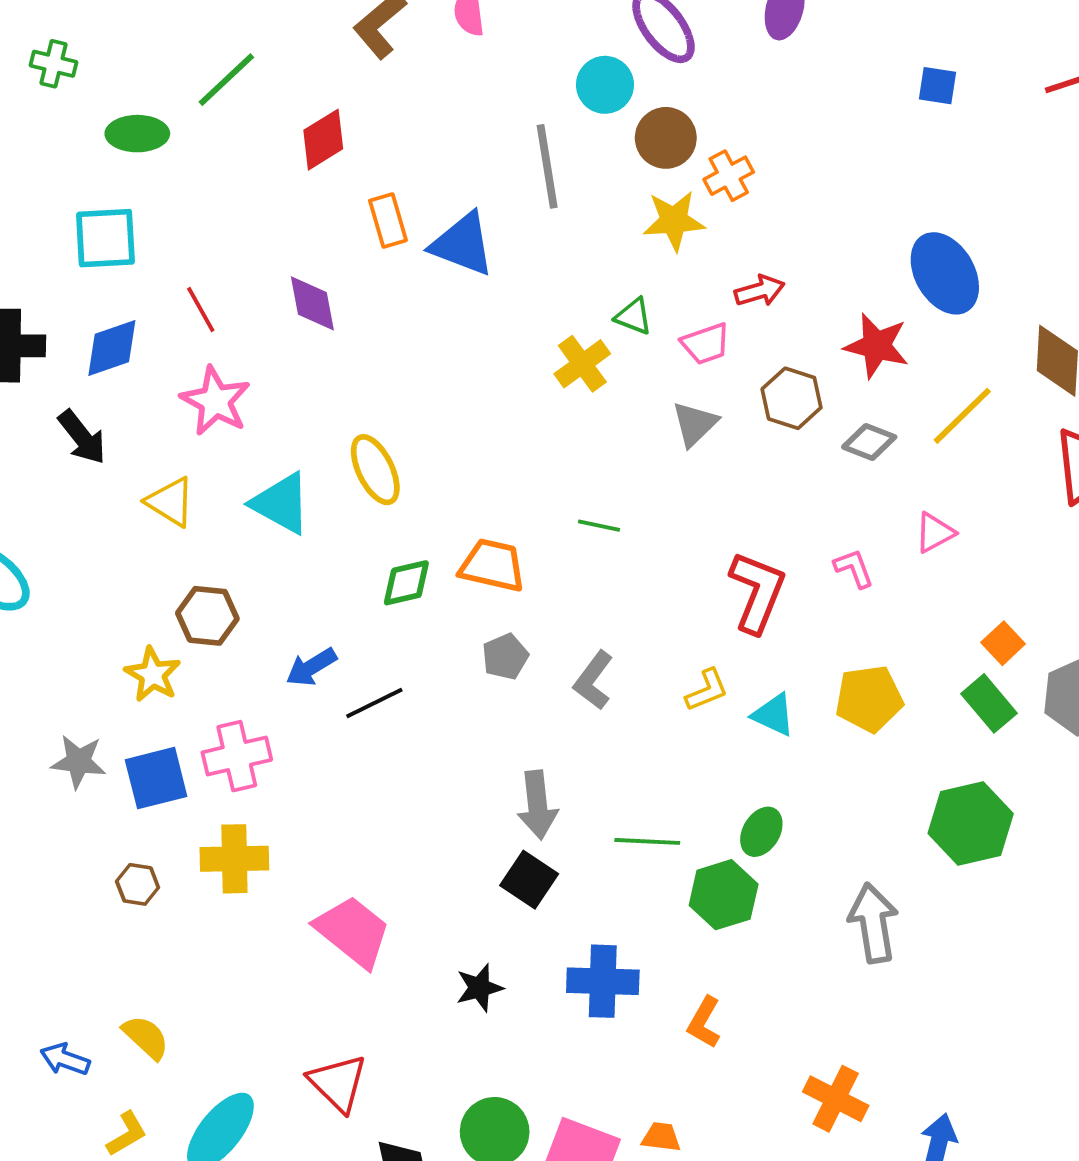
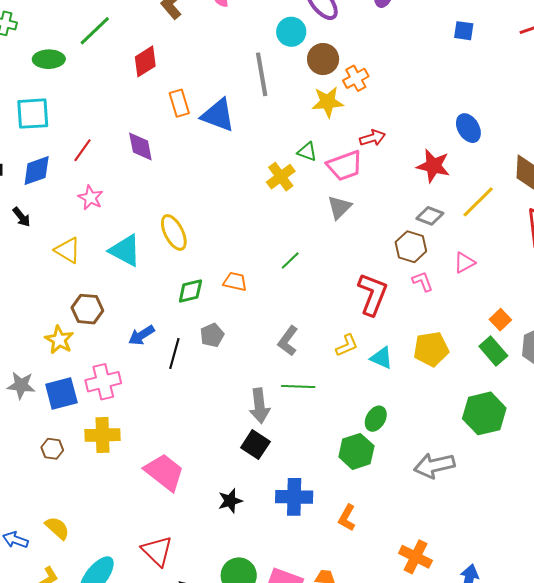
blue ellipse: (945, 273) -> (468, 128), size x0.7
red line: (201, 310) -> (82, 150), turned 65
pink trapezoid: (706, 344) -> (345, 166), size x1.4
brown hexagon: (792, 398) -> (411, 247), moved
pink star: (215, 401) -> (91, 198), size x0.7
black arrow: (82, 437) -> (22, 217), size x0.7
green line: (599, 526) -> (290, 260), turned -55
orange trapezoid: (492, 565) -> (235, 282), size x0.7
gray pentagon: (505, 657) -> (212, 335), moved
black line: (374, 703) -> (174, 354), turned -48
green line: (647, 841) -> (298, 387), moved
gray arrow: (873, 923) -> (434, 465), turned -93

